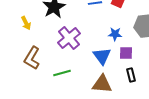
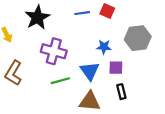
purple cross: (69, 38) -> (54, 51), turned -35
green line: (62, 73) -> (60, 81), moved

